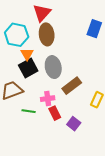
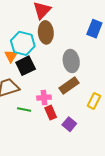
cyan hexagon: (17, 35) -> (23, 43), moved
orange triangle: (27, 54) -> (11, 56), moved
gray ellipse: (53, 67) -> (71, 61), moved

